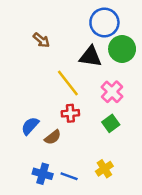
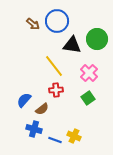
blue circle: (104, 22) -> (57, 21), moved
brown arrow: (41, 40) -> (33, 24), moved
yellow cross: (104, 169) -> (74, 136), moved, turned -32
blue cross: (43, 174) -> (34, 129), moved

